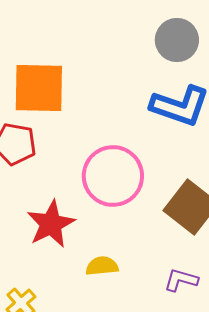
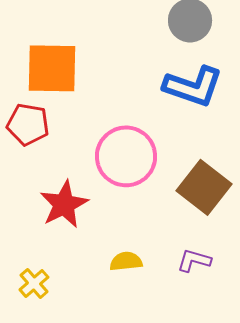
yellow semicircle: (102, 266) -> (126, 261), moved

